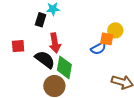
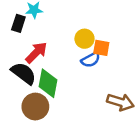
yellow circle: (115, 30) -> (84, 39), moved
red arrow: (55, 43) -> (36, 53), turned -126

